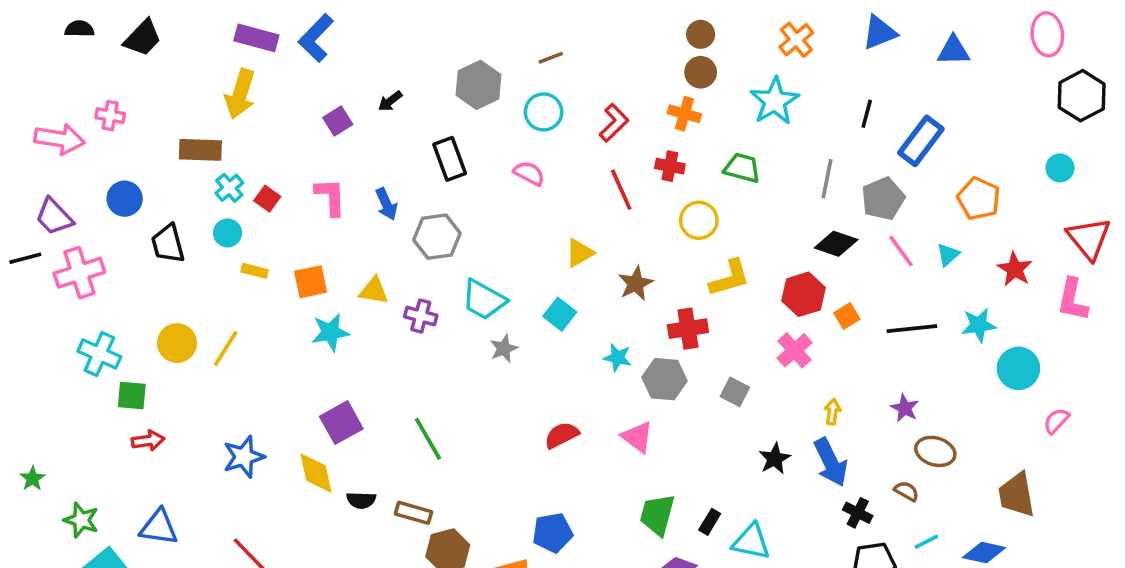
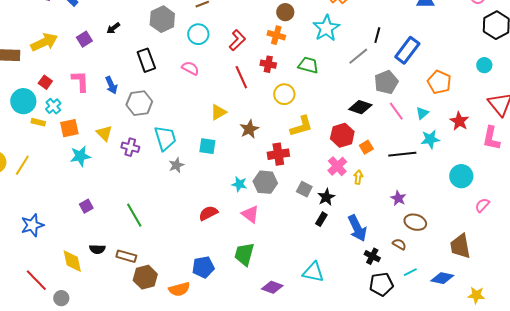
yellow arrow: (240, 94) -> (44, 42), moved, turned -132
gray line: (827, 179) -> (358, 56), moved, turned 40
cyan cross: (229, 188) -> (53, 106), moved
cyan circle: (228, 233) -> (23, 101), size x1.6
yellow triangle: (374, 291) -> (104, 133), turned 36
cyan trapezoid: (484, 300) -> (165, 138), turned -136
cyan square: (560, 314) -> (207, 146), turned -30
cyan star: (979, 325) -> (430, 139), moved
cyan star: (618, 358) -> (239, 184), moved
yellow arrow: (832, 412) -> (358, 177), moved
purple square: (341, 423) -> (86, 206), size x0.6
black star: (775, 459) -> (326, 197), moved
yellow diamond: (316, 473) -> (72, 261), moved
green trapezoid: (657, 515) -> (244, 254), moved
black rectangle: (710, 522) -> (321, 219), moved

